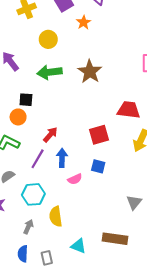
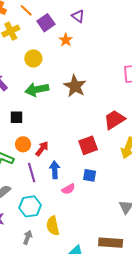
red trapezoid: (129, 110) -> (114, 120), turned -35
orange circle: (18, 117) -> (23, 144), moved
purple line: (38, 159) -> (32, 172), turned -42

